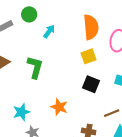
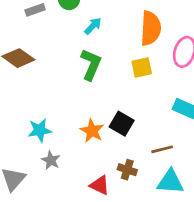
green L-shape: (35, 67) -> (91, 64), moved
black square: (91, 84) -> (122, 124), moved

